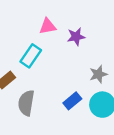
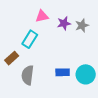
gray star: (98, 74) -> (82, 25), moved
blue rectangle: (72, 101) -> (63, 72), turned 40

